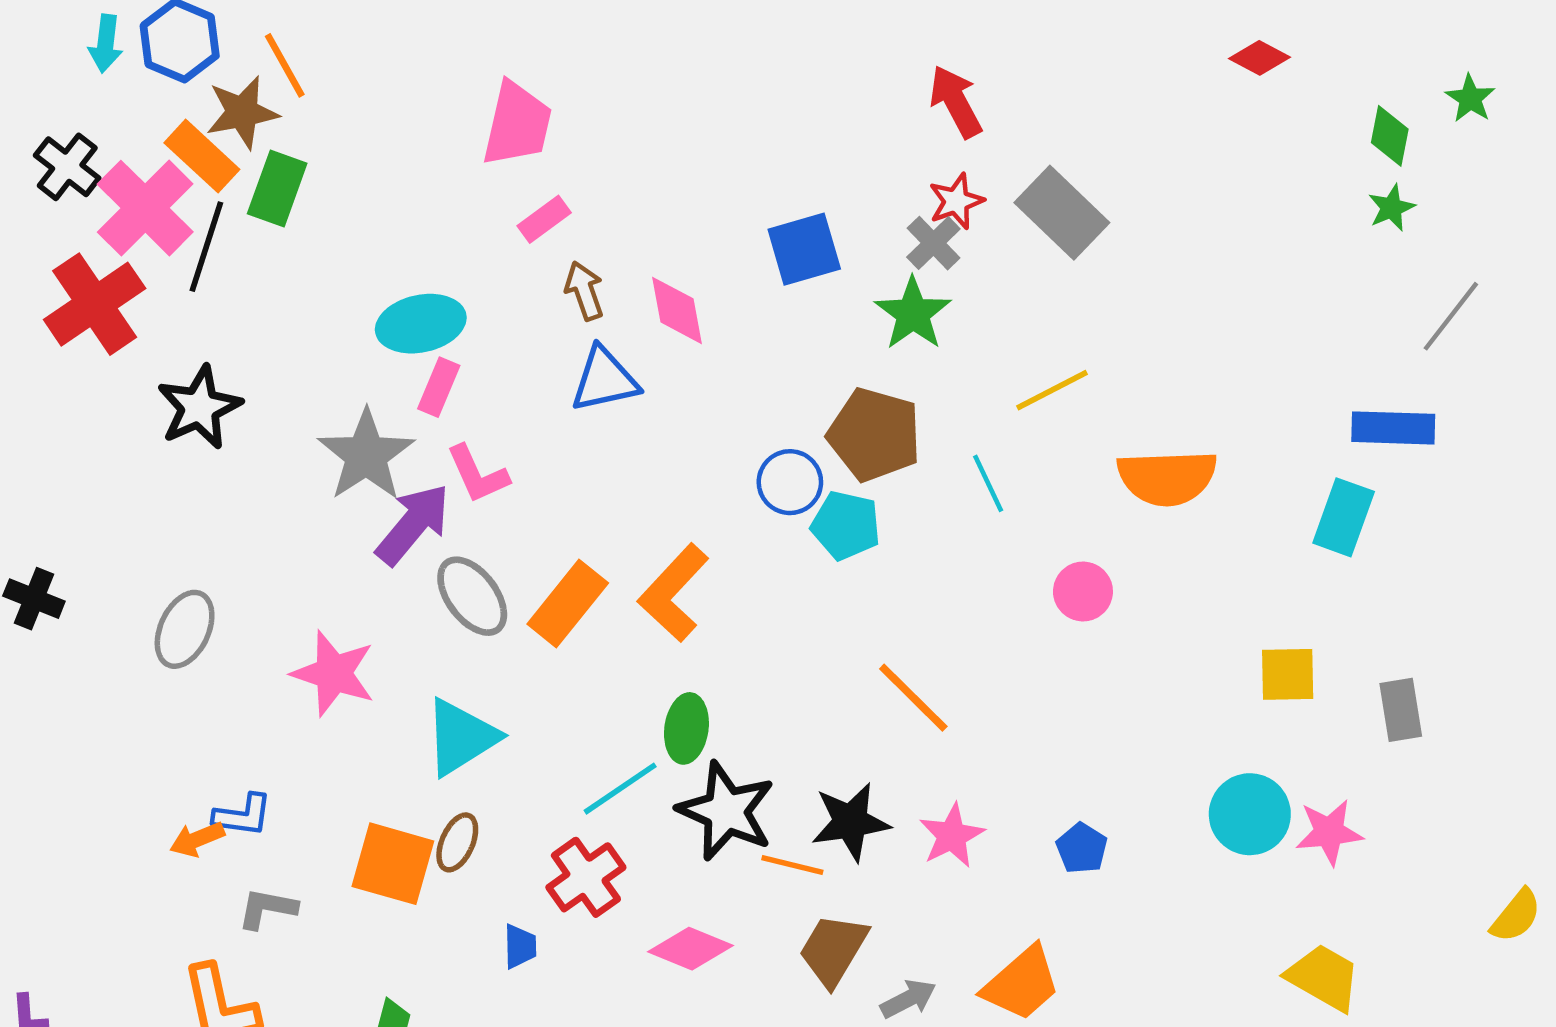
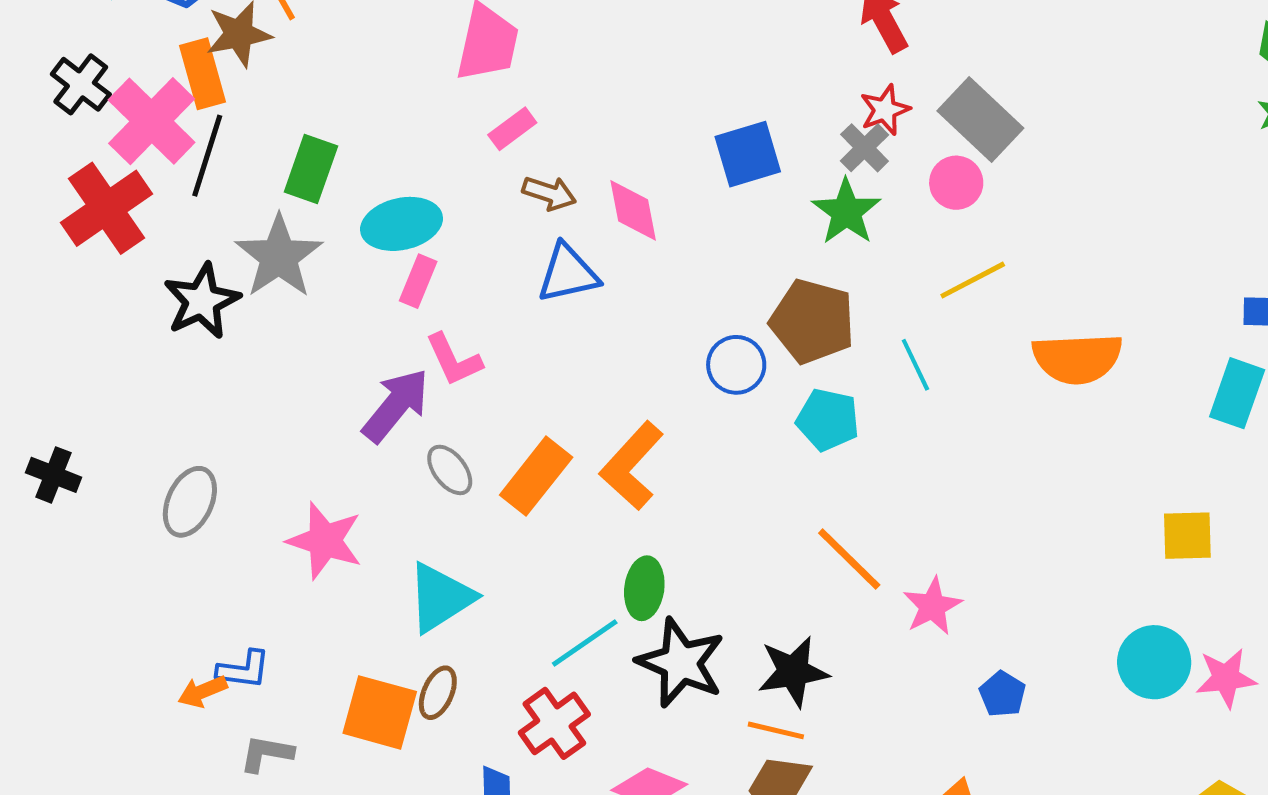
orange rectangle: (202, 156) -> (202, 74), turned 32
green rectangle: (277, 189) -> (311, 169), moved
brown arrow: (584, 291) -> (549, 193), turned 128
gray star: (366, 455) -> (279, 256), moved
cyan pentagon: (846, 525) -> (828, 420), moved
pink circle: (1083, 591) -> (956, 183), moved
gray ellipse: (472, 596) -> (450, 470), size x0.7
pink star: (952, 836) -> (932, 606), moved
orange line: (792, 865) -> (776, 730), moved

